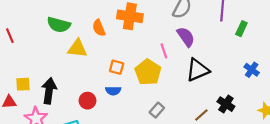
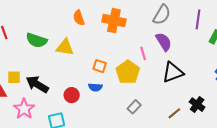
green semicircle: (59, 25) -> (37, 40), moved
orange semicircle: (99, 28) -> (79, 18), moved
black arrow: (49, 91) -> (37, 84), turned -70

